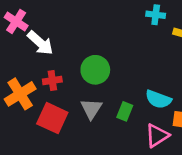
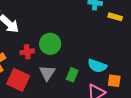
red cross: (52, 81) -> (27, 52), moved

